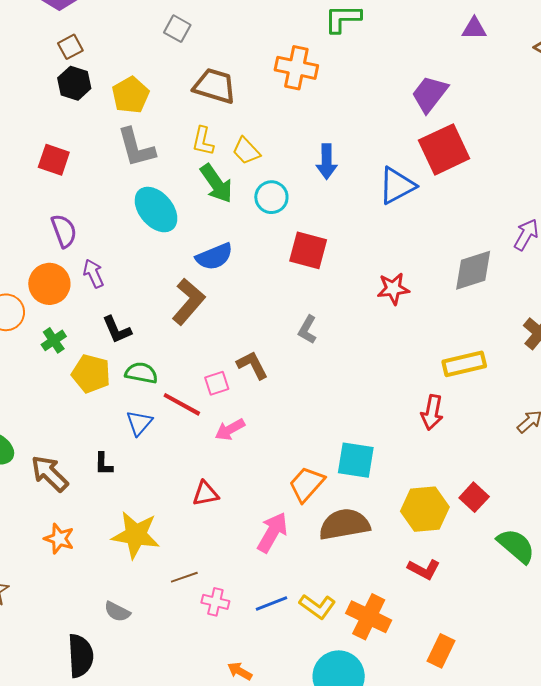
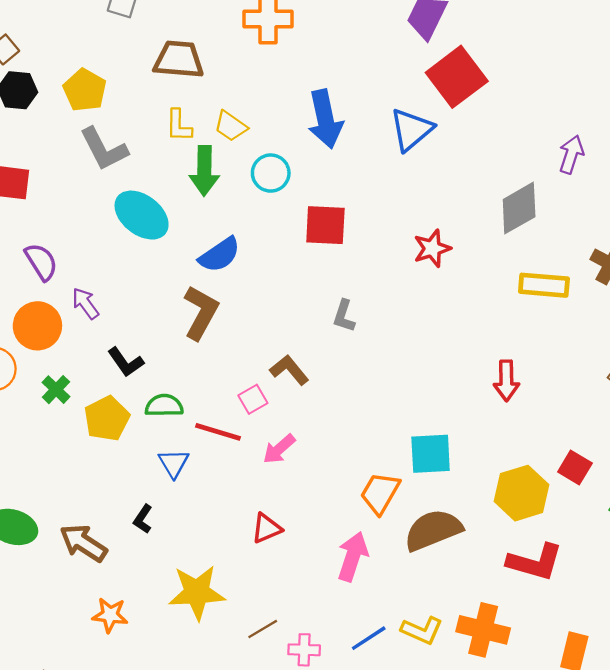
blue arrow: (327, 162) -> (325, 119), size x1.4
green arrow: (216, 183) -> (204, 171), turned 48
yellow rectangle: (464, 364) -> (544, 285), moved, turned 30
yellow pentagon: (91, 374) -> (107, 419), turned -30
black L-shape: (104, 464) -> (143, 519), turned 45
red L-shape: (424, 569) -> (535, 562), size x1.5

